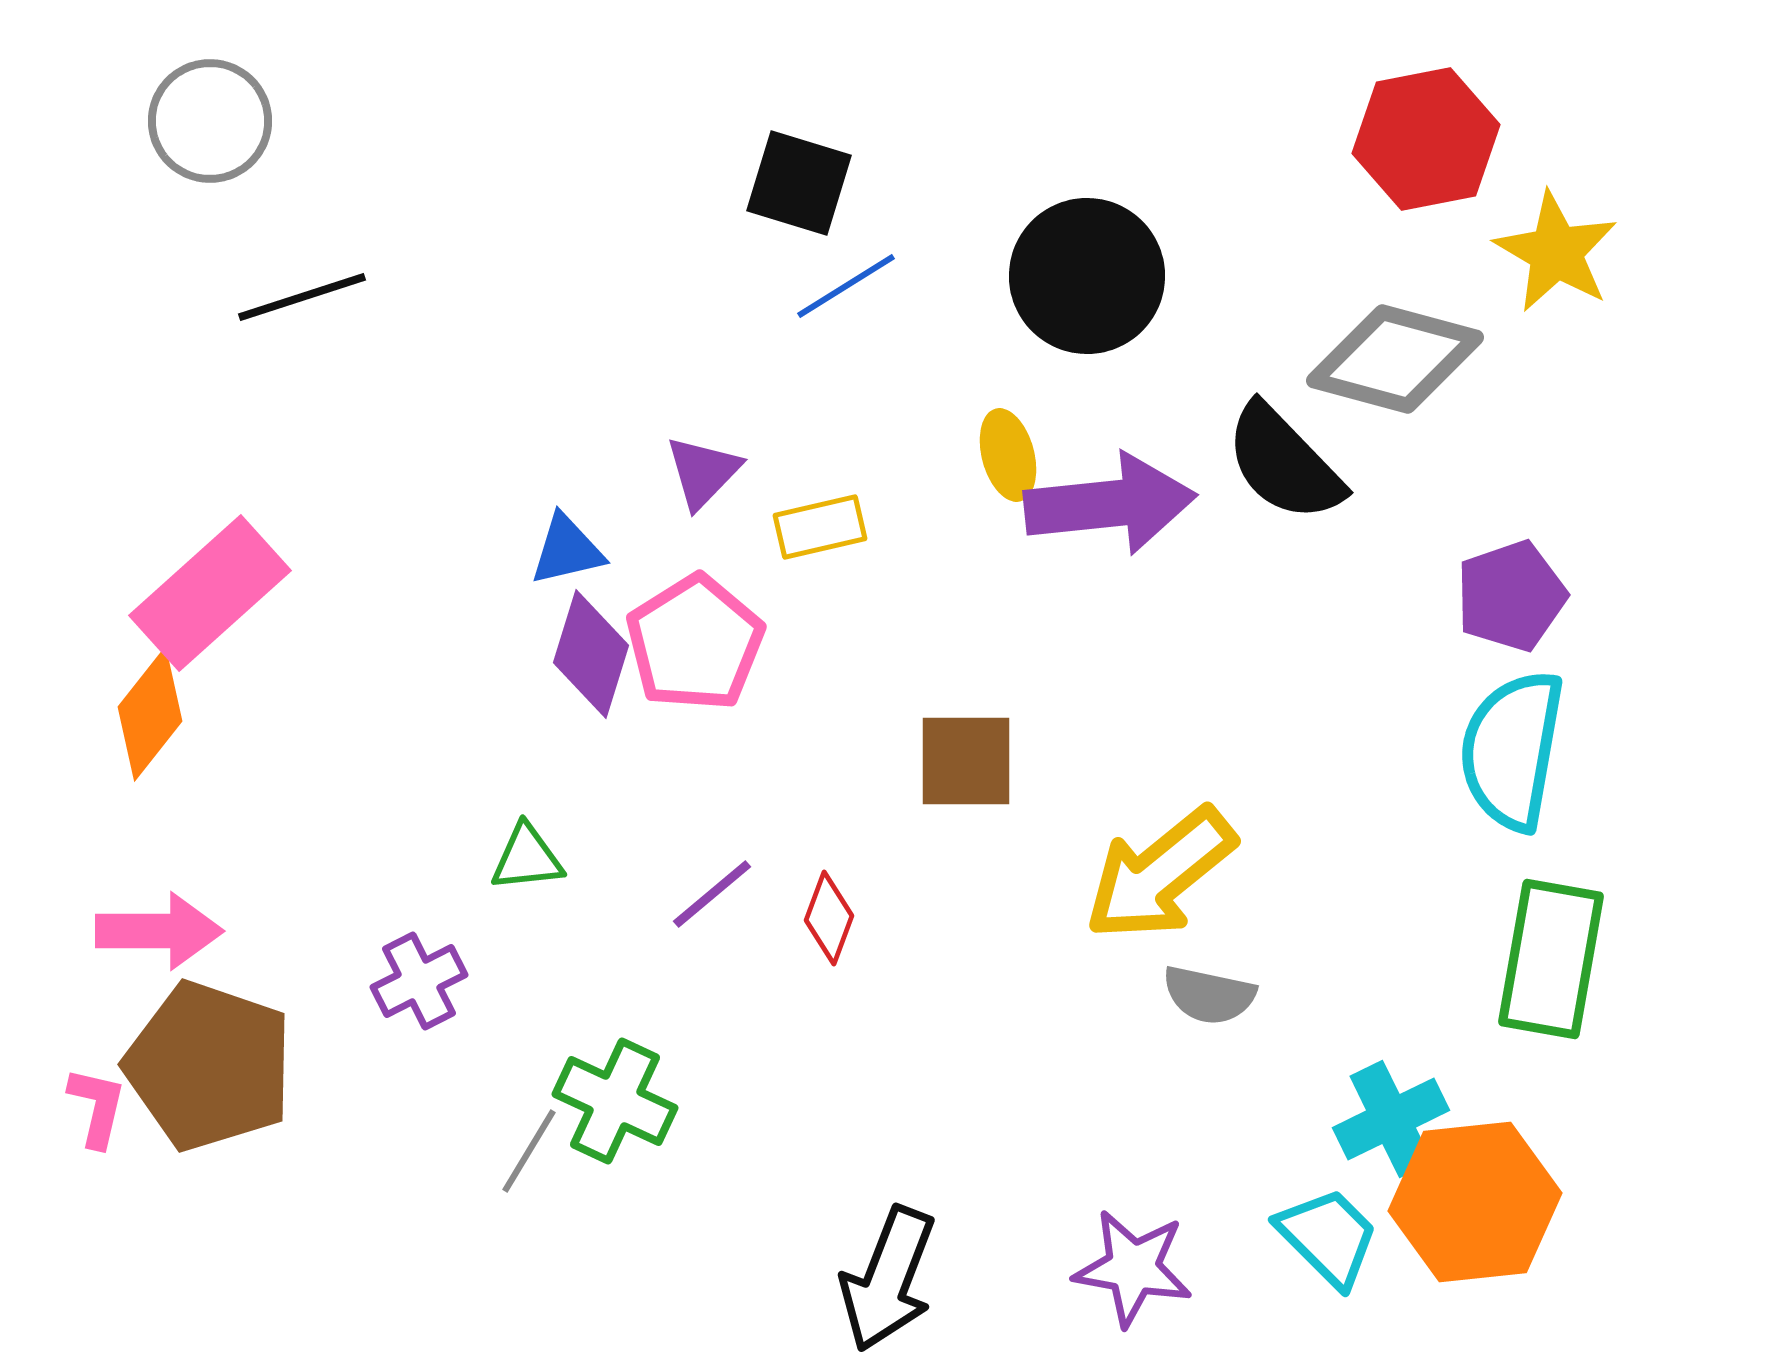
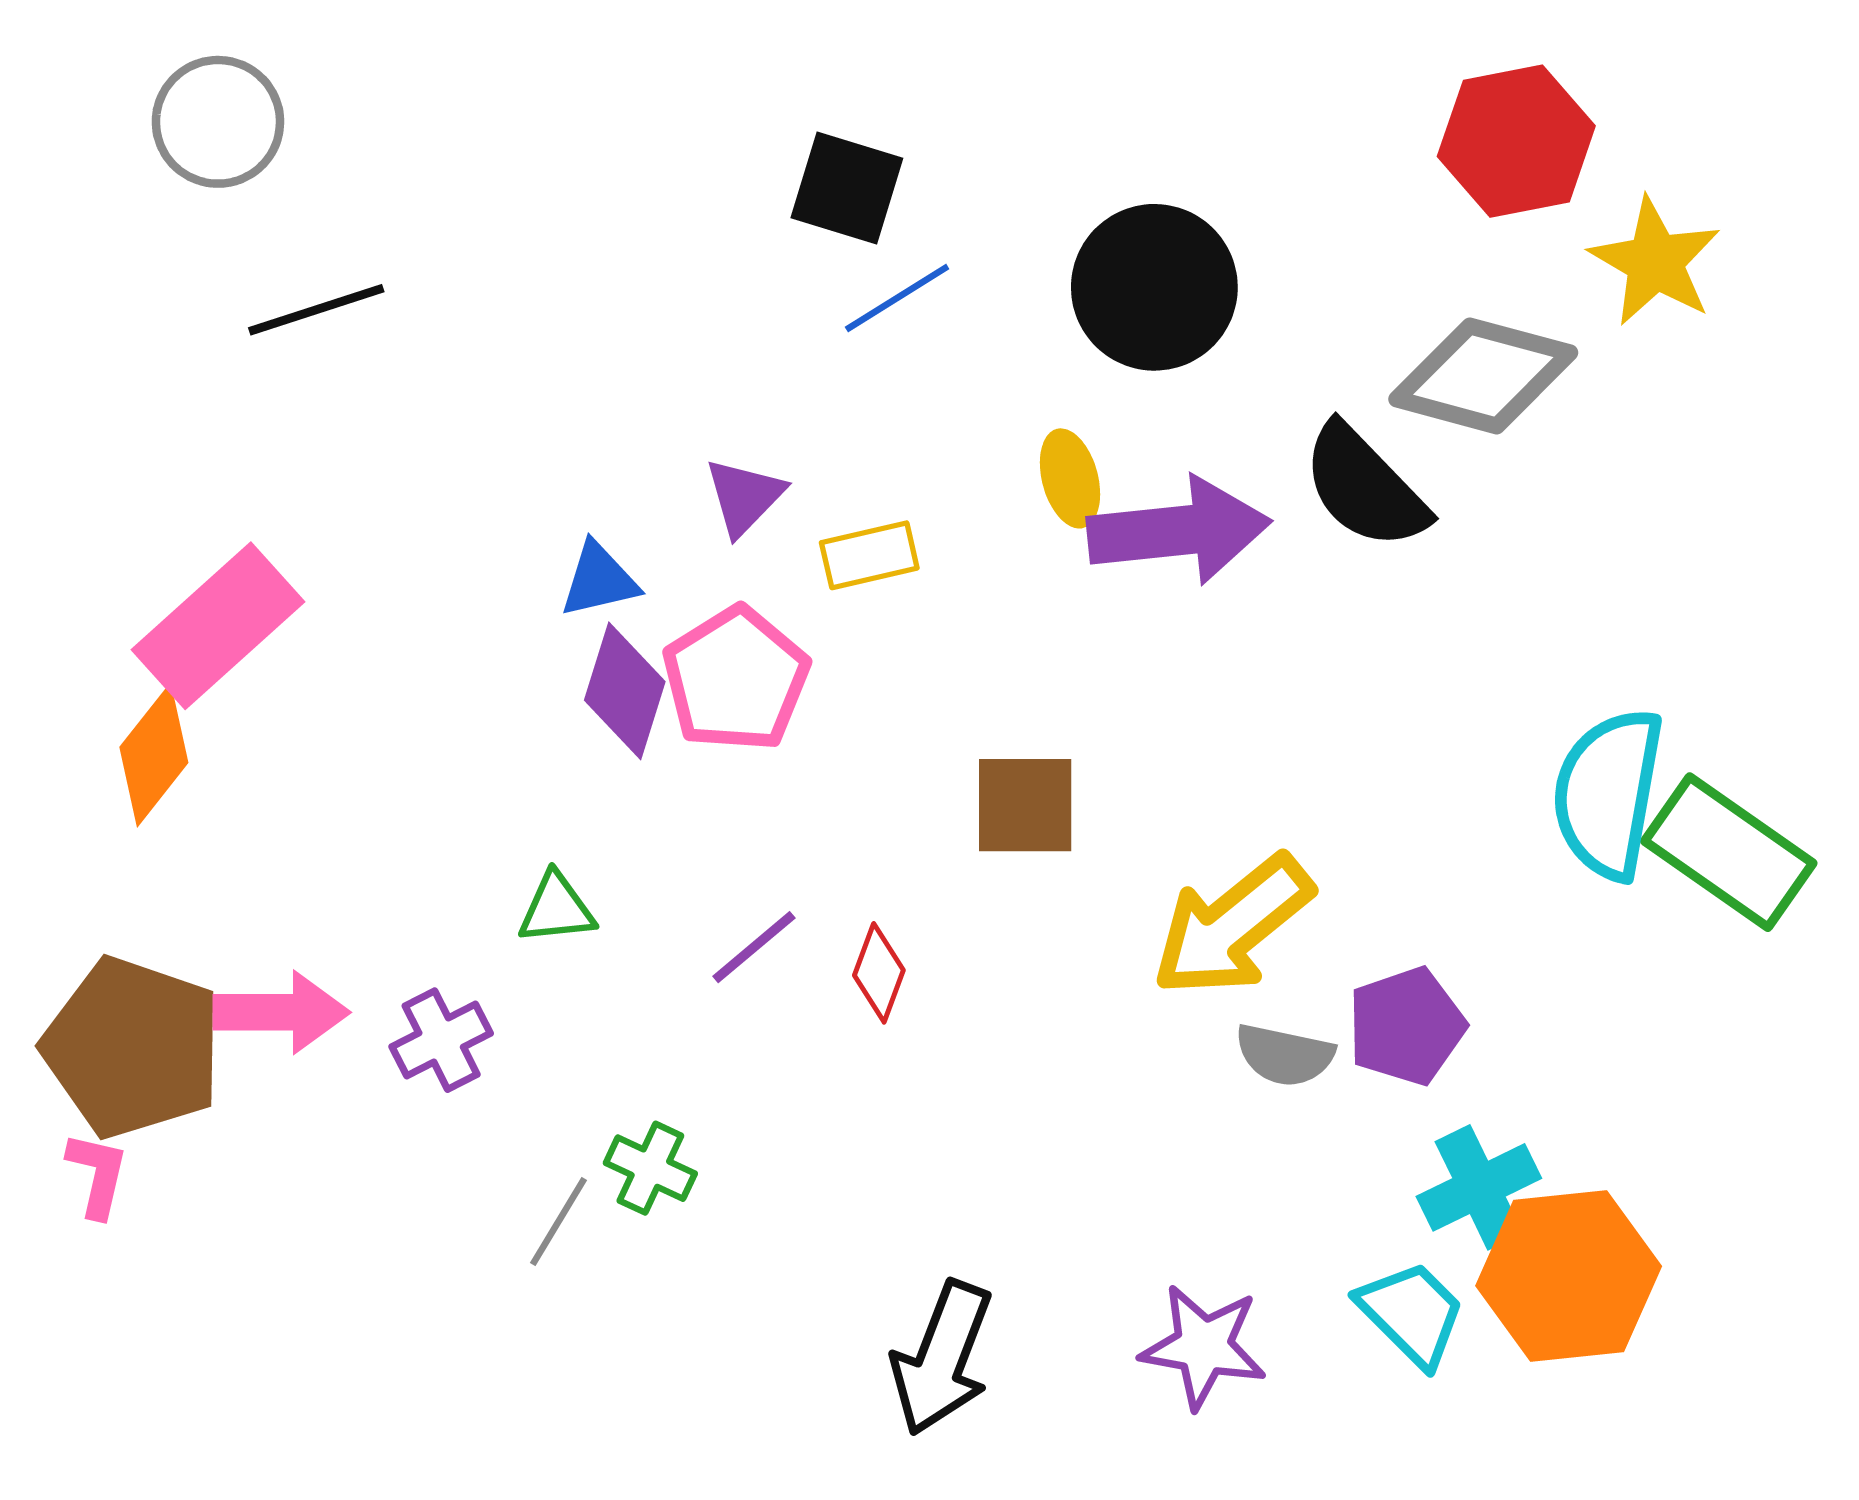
purple pentagon: (1511, 596) -> (1406, 1026), moved
pink arrow: (159, 931) -> (281, 1012), moved
green rectangle: (1551, 959) -> (1729, 852), moved, turned -65
brown pentagon: (209, 1066) -> (133, 1048), moved
green cross: (615, 1101) -> (650, 1168), size x0.7

